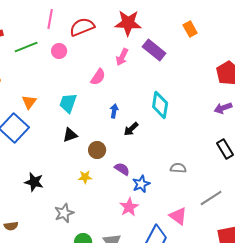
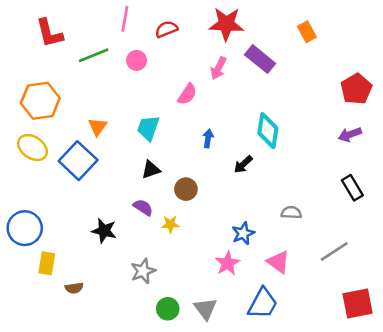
red semicircle: (82, 27) -> (166, 29), size x0.7
black arrow: (131, 129) -> (243, 164), moved
purple semicircle: (122, 169) -> (143, 207), moved
pink triangle: (178, 216) -> (278, 262), moved

